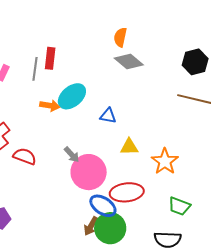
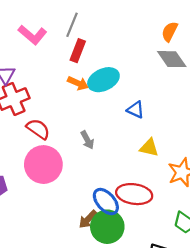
red rectangle: (50, 58) -> (78, 51), moved
gray line: (35, 69) -> (72, 25), moved
pink circle: (89, 172) -> (43, 165), moved

